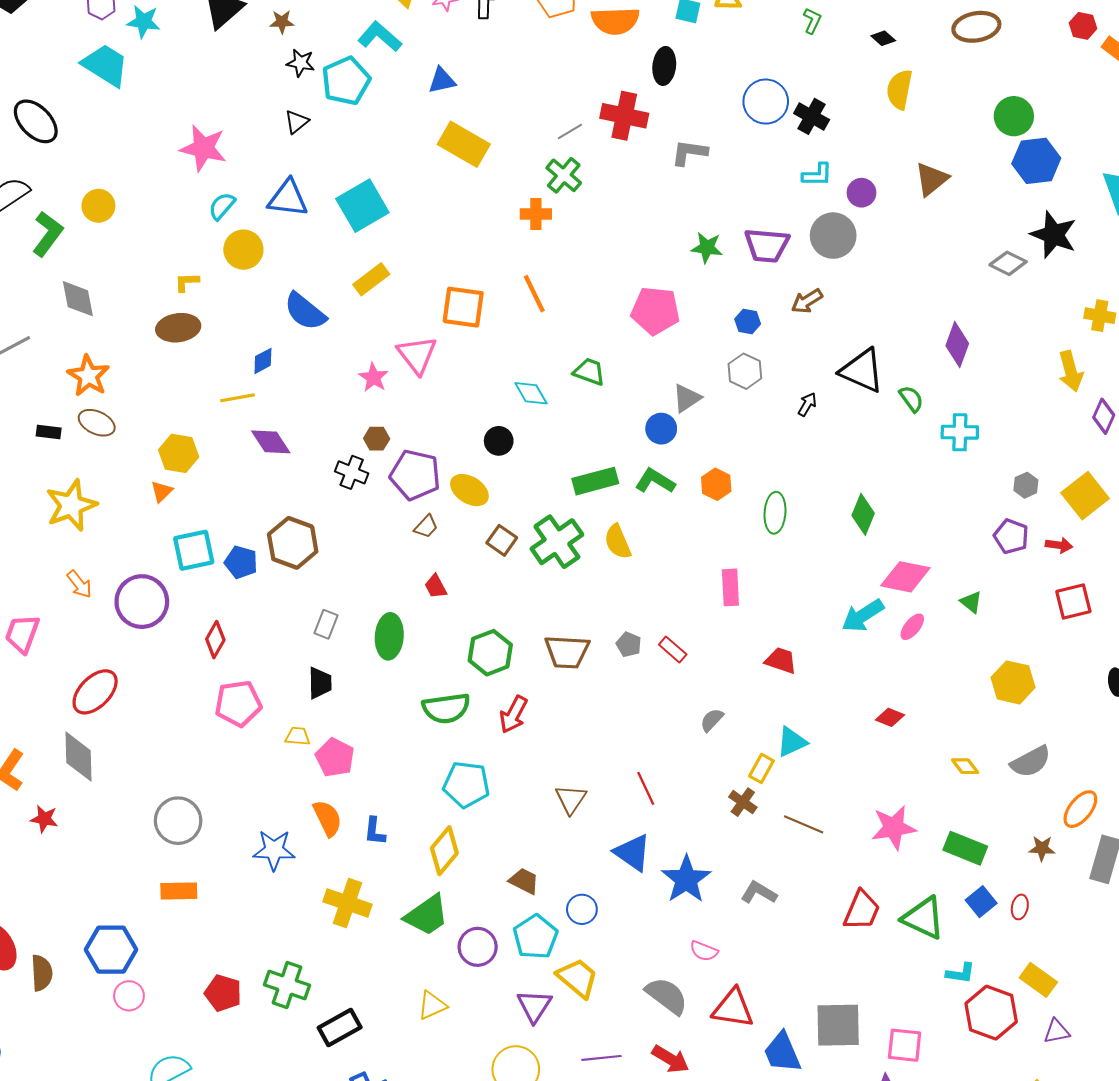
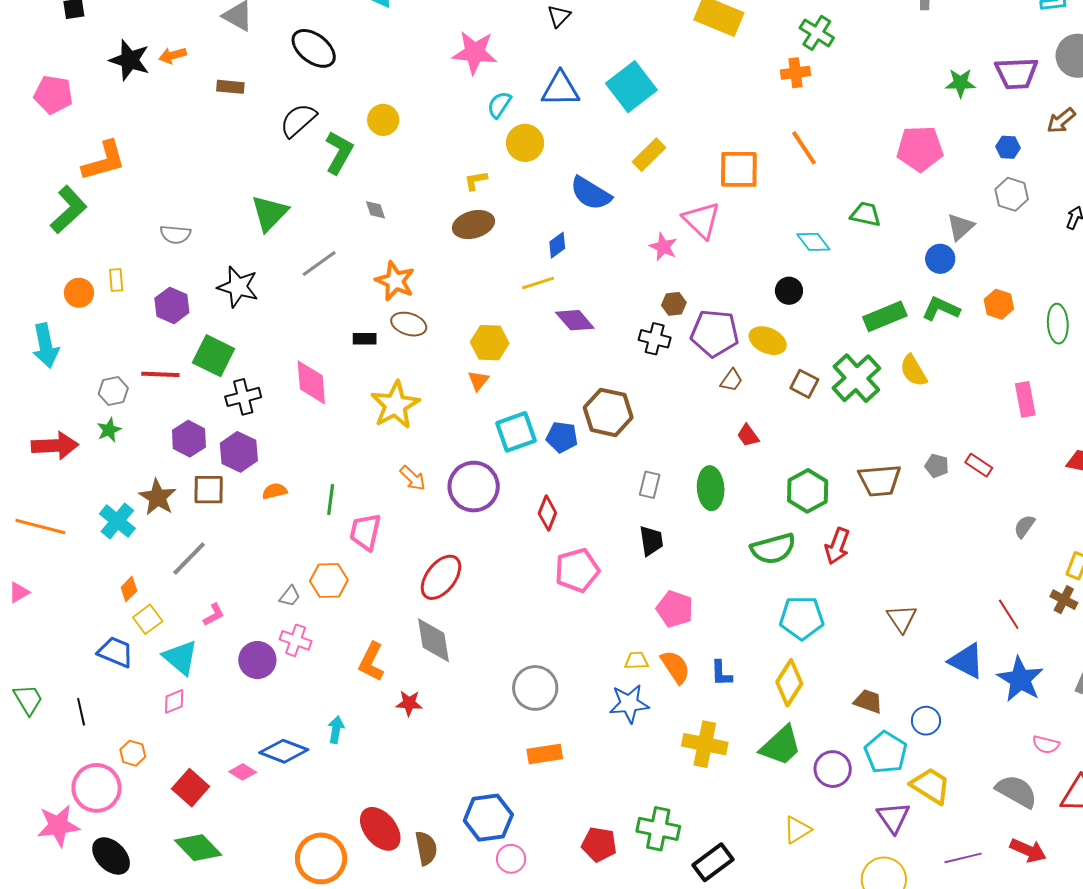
gray diamond: (78, 299) -> (376, 210), size x0.6
yellow trapezoid: (297, 736) -> (636, 661), moved
red line: (646, 788) -> (1009, 614), moved

